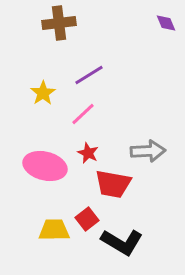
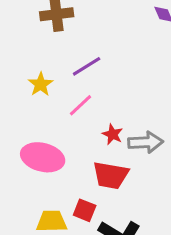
red star: (88, 153) -> (113, 134), moved
red square: (87, 219) -> (85, 210), turned -30

